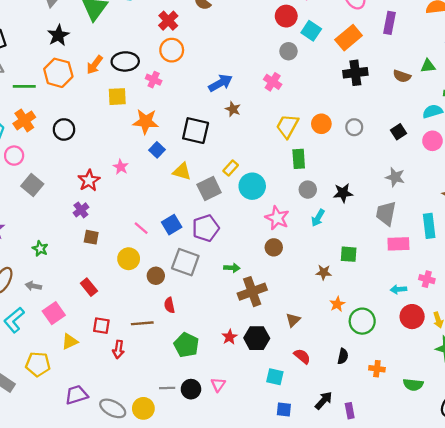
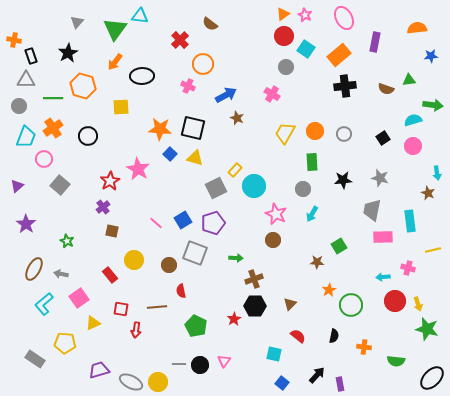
black star: (58, 35) -> (68, 53), moved
orange circle: (172, 50) -> (203, 64), moved
orange arrow: (95, 65) -> (115, 62), moved
pink cross: (154, 80) -> (188, 86), moved
yellow square: (117, 97) -> (121, 107), moved
black square: (196, 131) -> (193, 128), moved
green rectangle: (299, 159) -> (312, 162), moved
pink star: (121, 167) -> (138, 169), size x1.6
yellow triangle: (182, 171) -> (195, 158), moved
black star: (343, 193) -> (343, 180), moved
green square: (349, 254) -> (339, 246), turned -35
yellow circle: (129, 259) -> (134, 260), moved
brown cross: (252, 292) -> (254, 279), size x0.7
black hexagon: (257, 338) -> (255, 306), moved
blue square: (284, 410) -> (282, 383), turned 32

